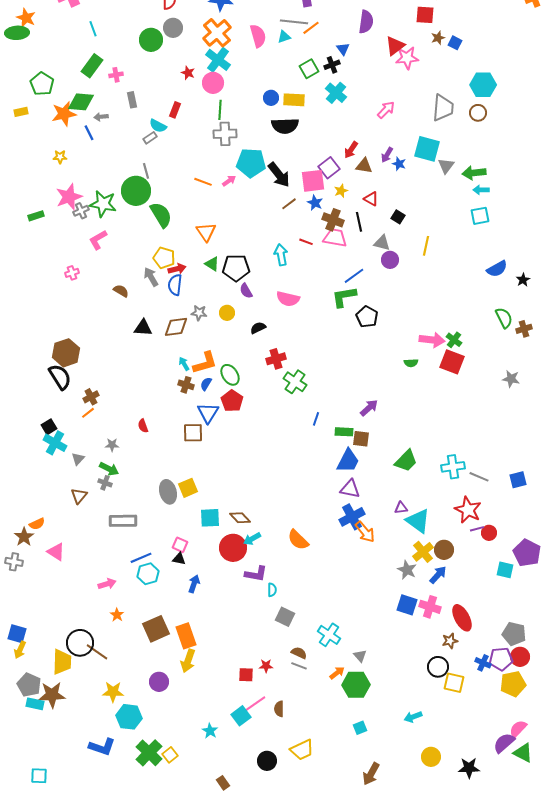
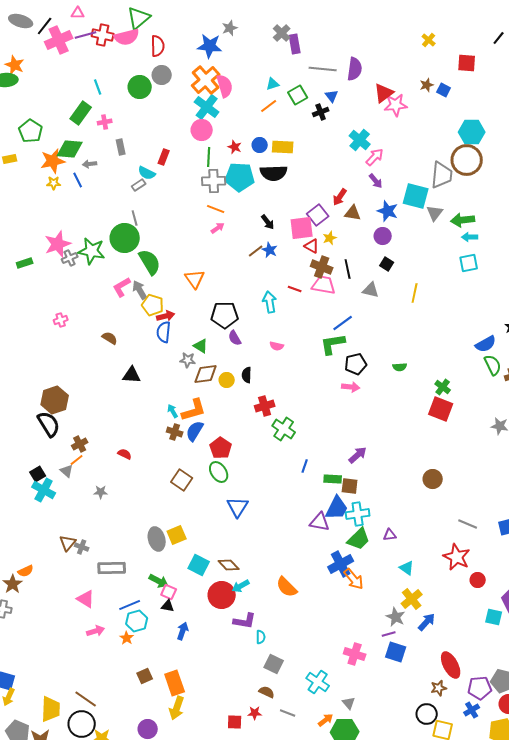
red square: (425, 15) -> (467, 63), moved
gray line: (294, 22) -> (323, 69), moved
orange line: (311, 28) -> (269, 106), moved
cyan line: (93, 29) -> (98, 87), moved
pink semicircle: (258, 36) -> (225, 86), moved
green square: (309, 69) -> (298, 95), moved
red star: (188, 73) -> (235, 147), moved
cyan cross: (336, 93) -> (360, 140), moved
gray trapezoid: (443, 108) -> (442, 175), moved
brown circle: (478, 113) -> (467, 160), size x1.8
purple arrow: (387, 155) -> (376, 181), moved, turned -70
yellow star: (60, 157) -> (54, 183), moved
cyan pentagon: (251, 163) -> (240, 177), moved
blue star: (399, 164) -> (388, 211), size x1.5
black arrow: (279, 175) -> (268, 222), size x0.6
orange line: (203, 182) -> (216, 209), moved
red triangle: (371, 199) -> (312, 246), moved
blue star: (315, 203) -> (270, 250), moved
brown line: (289, 204) -> (256, 251), moved
pink L-shape: (98, 240) -> (122, 287), moved
purple circle: (390, 260) -> (383, 236), moved
green triangle: (212, 264) -> (201, 346), moved
blue semicircle: (497, 269) -> (486, 344), moved
gray arrow: (151, 277) -> (140, 290), moved
pink semicircle: (288, 299) -> (277, 346), size x0.6
yellow circle: (227, 313) -> (227, 380), moved
black pentagon: (367, 317) -> (356, 364), turned 30
brown diamond: (176, 327) -> (206, 374), moved
black semicircle: (258, 328) -> (247, 375), turned -63
pink arrow: (432, 340) -> (351, 387), moved, size x0.7
green semicircle: (411, 363) -> (400, 367), moved
green ellipse: (230, 375) -> (219, 472), moved
blue semicircle: (206, 384) -> (195, 431), size x1.5
blue triangle: (208, 413) -> (238, 507), moved
red semicircle: (143, 426) -> (125, 454), moved, turned 136
brown square: (193, 433) -> (182, 480), turned 35
gray triangle: (78, 459) -> (67, 471), moved, turned -32
green trapezoid: (406, 461) -> (359, 539), moved
cyan cross: (453, 467) -> (358, 514), moved
green arrow: (109, 469) -> (159, 581), moved
gray cross: (105, 483) -> (82, 547), moved
purple triangle: (350, 489) -> (320, 522), moved
purple triangle: (401, 508) -> (390, 535), moved
cyan square: (210, 518) -> (199, 565), turned 30
cyan triangle: (418, 521) -> (407, 568), size x0.6
purple line: (477, 529) -> (389, 634), moved
brown circle: (444, 550) -> (433, 479), moved
pink triangle: (56, 552) -> (86, 599), moved
pink cross: (430, 607) -> (355, 654), moved
orange star: (117, 615) -> (127, 638), moved
brown square: (156, 629) -> (145, 676), size x0.6
black circle: (80, 643) -> (82, 724), moved
brown semicircle: (299, 653) -> (267, 692), moved
purple pentagon: (501, 659) -> (480, 688), moved
blue cross: (483, 663) -> (472, 710), turned 35

